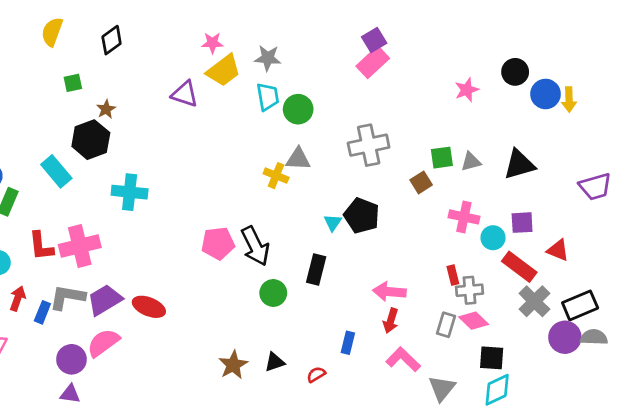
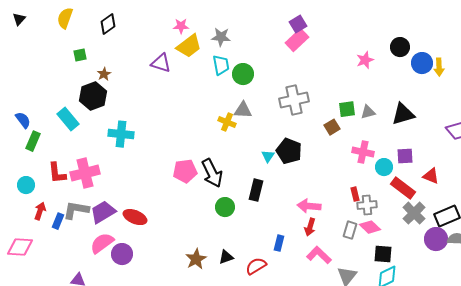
purple circle: (71, 359) -> (122, 254), moved
red semicircle: (316, 375) -> (256, 266), size x1.5

